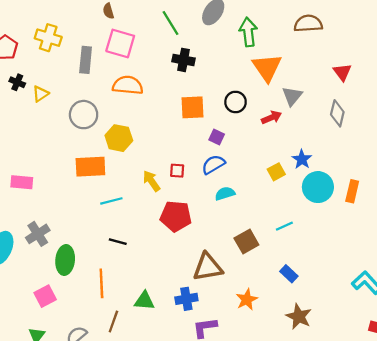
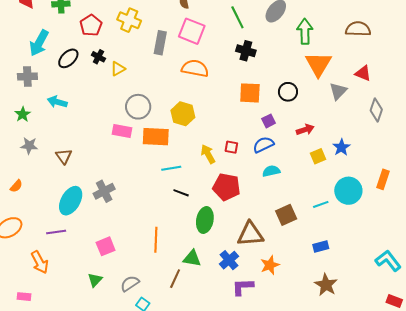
red triangle: (342, 72) -> (363, 73), moved, turned -36
gray circle: (84, 115) -> (138, 107), moved
red arrow: (271, 117) -> (305, 130), moved
purple square: (217, 137) -> (269, 121), turned 32
pink rectangle: (22, 182) -> (122, 131), moved
cyan circle: (318, 187) -> (348, 191), moved
black line: (118, 242) -> (181, 193), moved
green ellipse: (65, 260) -> (205, 220), moved
blue rectangle: (289, 274) -> (321, 246), turned -63
blue cross: (186, 299) -> (229, 260), turned -36
orange star: (247, 300) -> (270, 265), moved
brown line: (113, 322) -> (175, 279), moved

